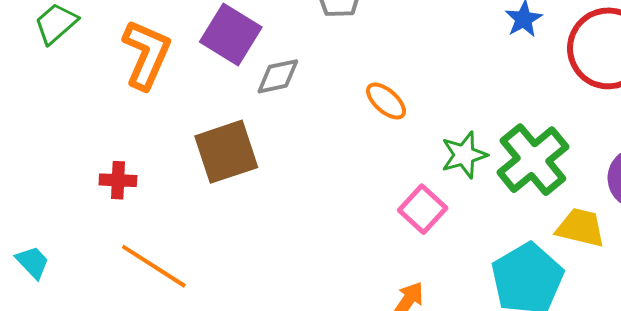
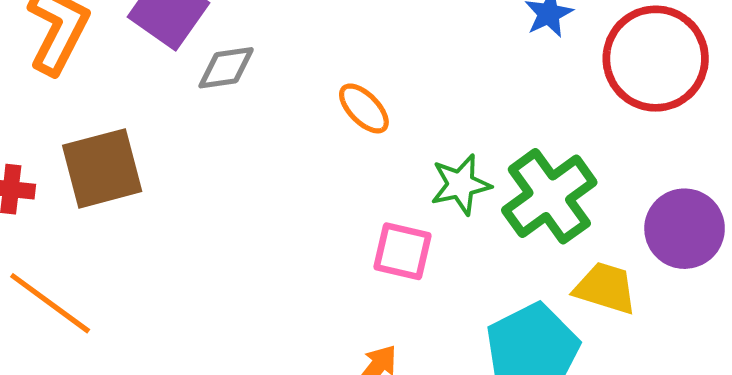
brown square: (226, 152) -> (102, 168), moved
pink square: (423, 209) -> (403, 251), turned -33

